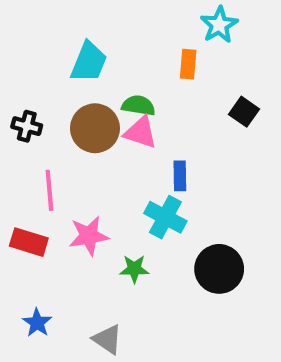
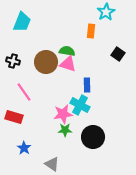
cyan trapezoid: (89, 62) -> (22, 22), moved
pink line: (49, 190) -> (24, 92), turned -30
pink star: (89, 236) -> (63, 114), moved
black circle: (219, 269) -> (93, 137), moved
blue star: (37, 323) -> (24, 148), moved

